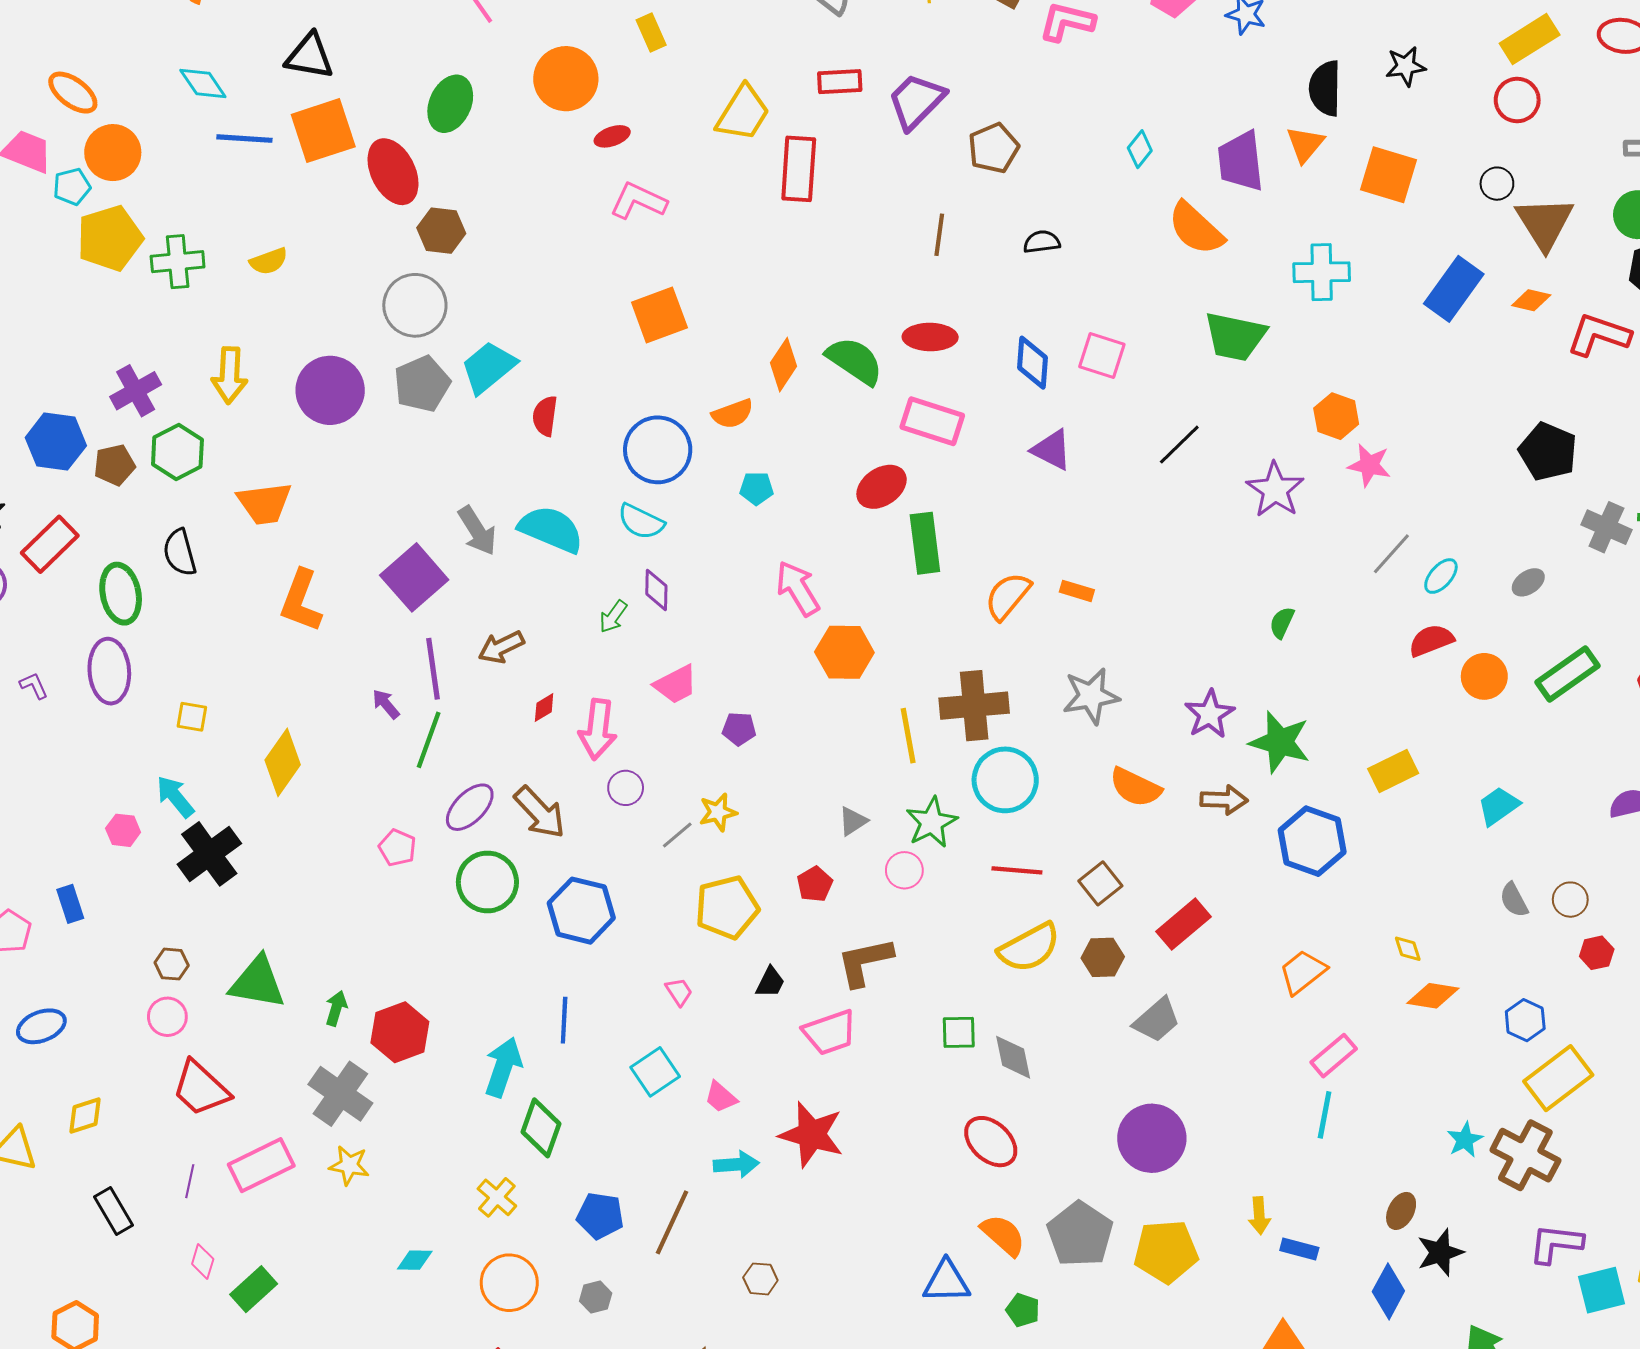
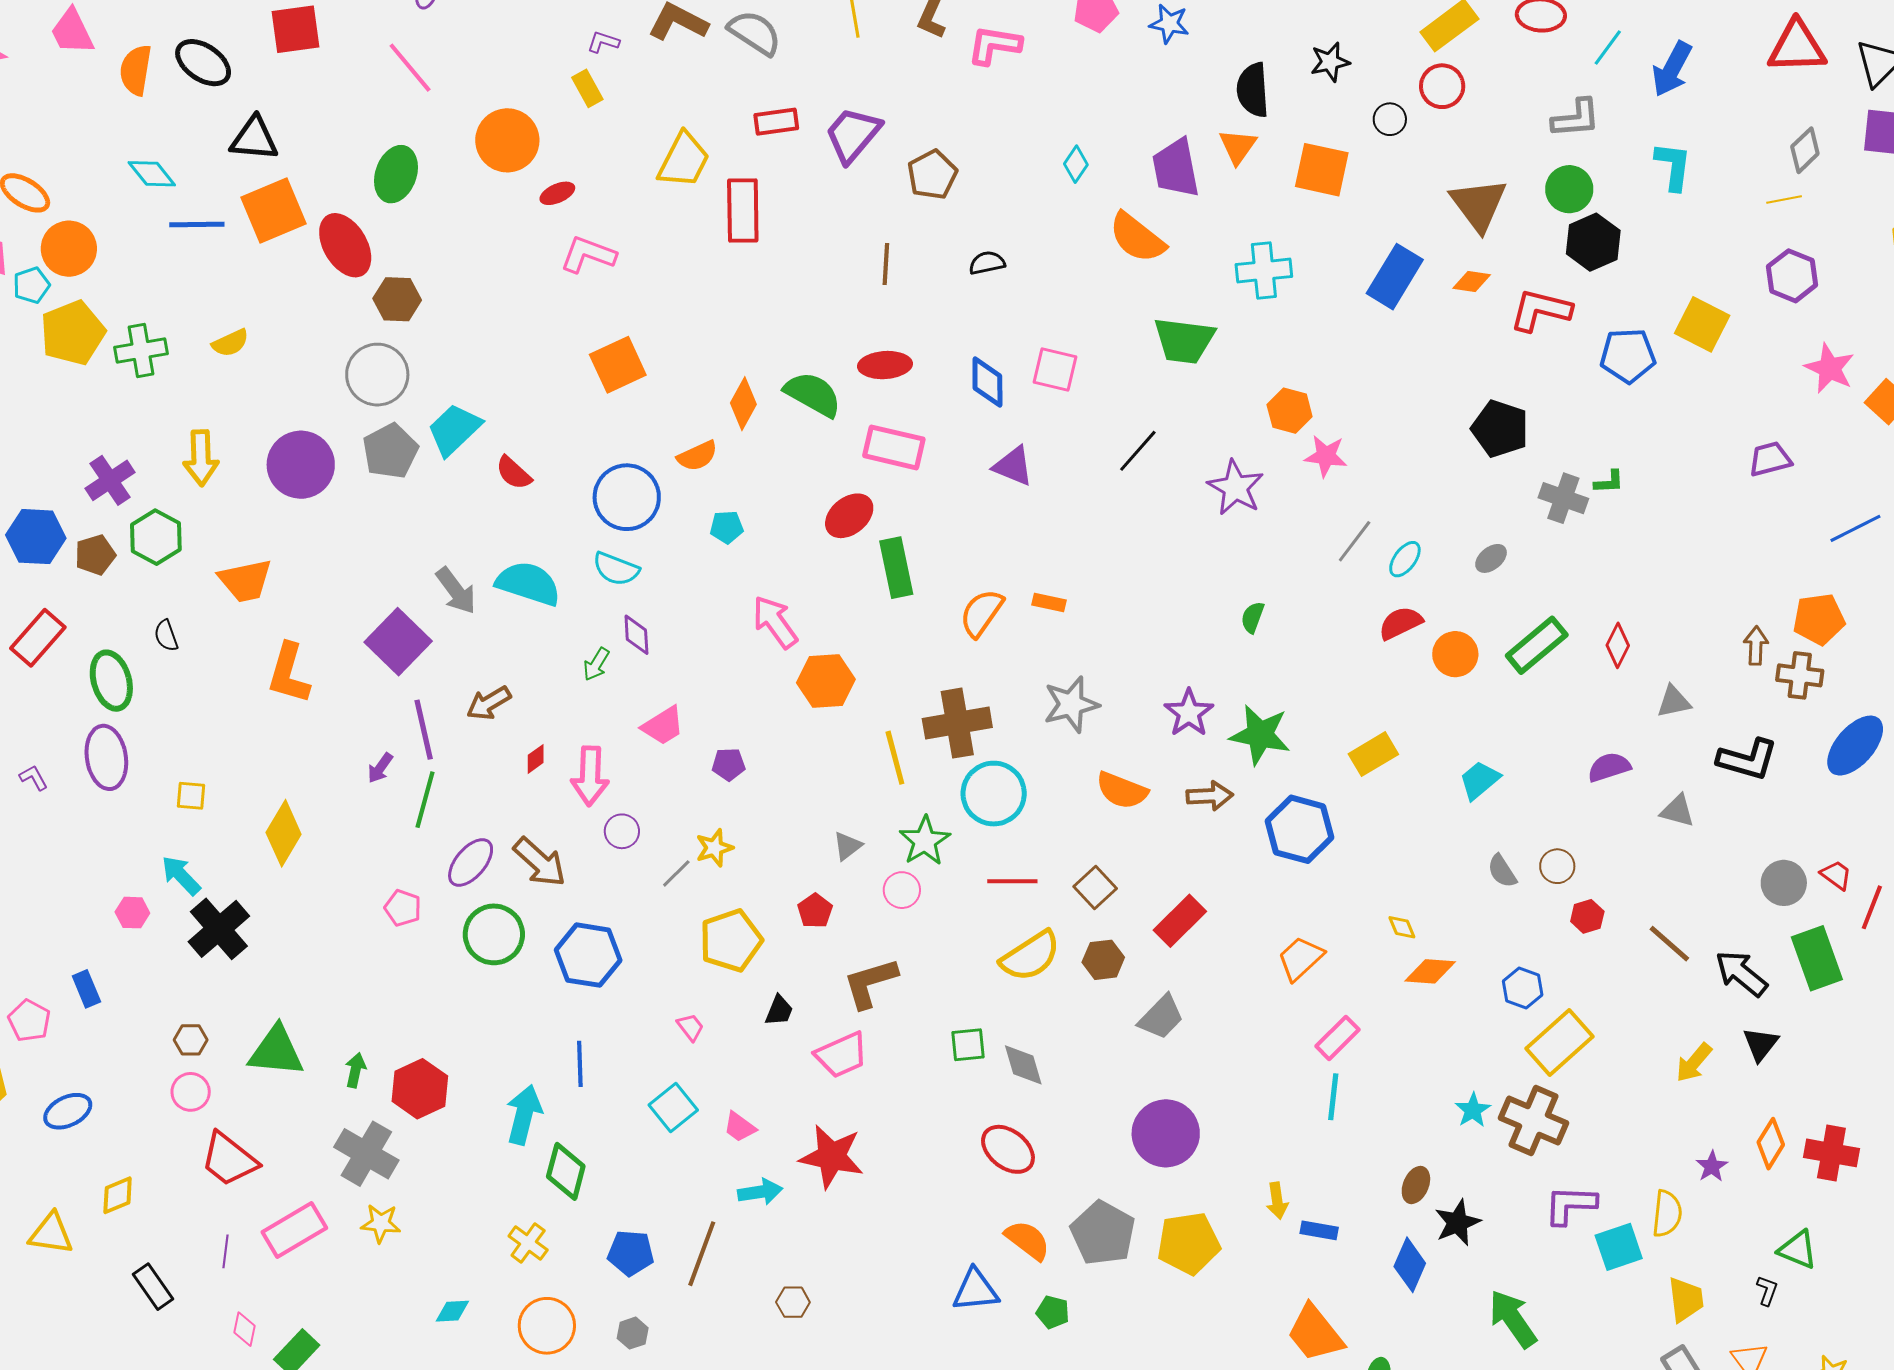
black circle: (1497, 184) -> (1390, 119), moved
red semicircle: (545, 416) -> (514, 473), turned -51
black semicircle: (180, 553) -> (166, 636), size x0.7
purple arrow: (386, 704) -> (380, 768), turned -100

